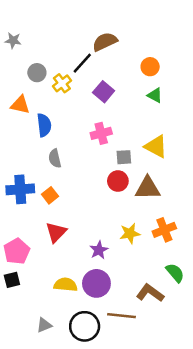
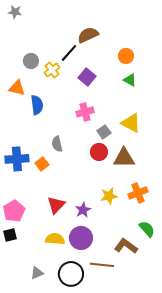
gray star: (13, 40) -> (15, 12), moved
gray square: (124, 157) -> (104, 132), turned -32
gray semicircle: (55, 158) -> (57, 144), moved
red triangle: (56, 232) -> (56, 205), moved

